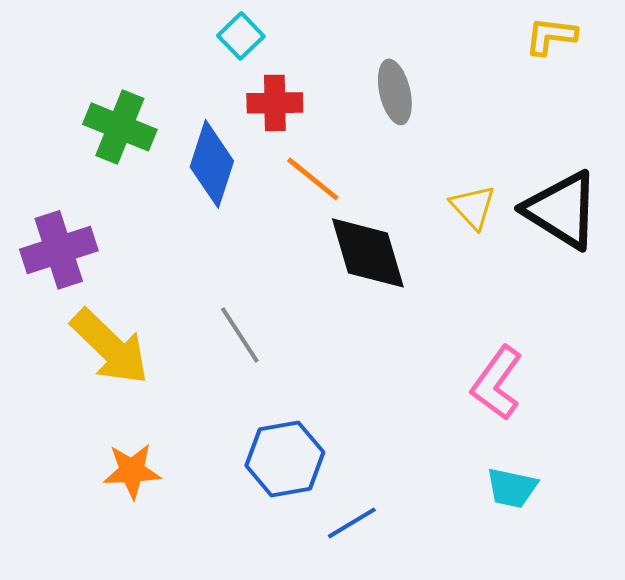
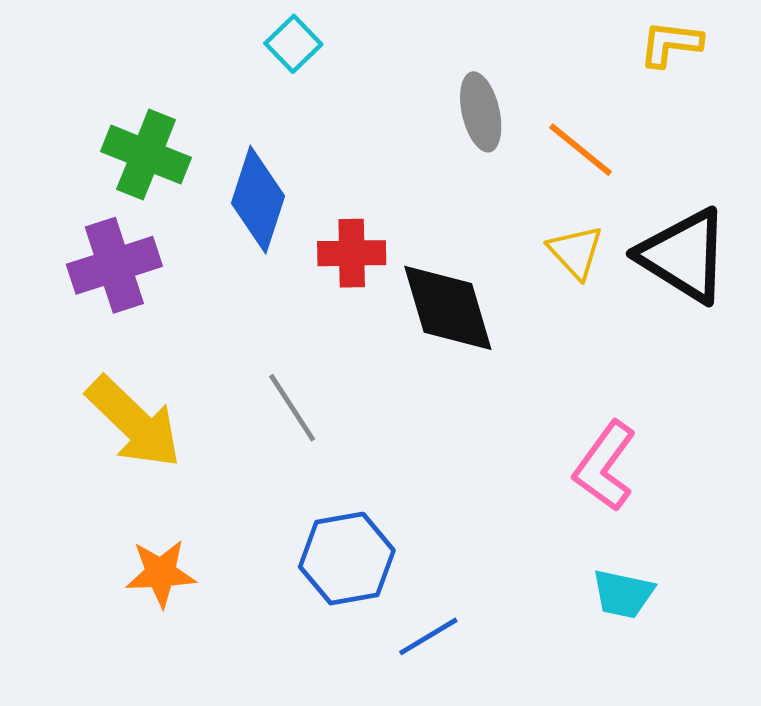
red cross: (275, 103) -> (352, 253), moved
orange line: (313, 179) -> (581, 150), moved
purple cross: (59, 250) -> (114, 265), moved

